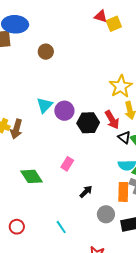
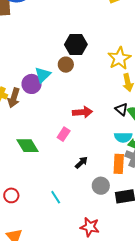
brown circle: (46, 52) -> (66, 65), moved
purple circle: (64, 111) -> (32, 84), moved
red arrow: (112, 120) -> (82, 112), moved, turned -66
black hexagon: (88, 123) -> (76, 44), moved

